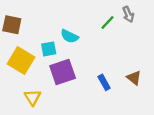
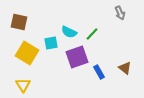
green line: (107, 22) -> (92, 34), moved
purple square: (63, 72) -> (77, 57), moved
yellow triangle: (33, 97) -> (23, 85), moved

